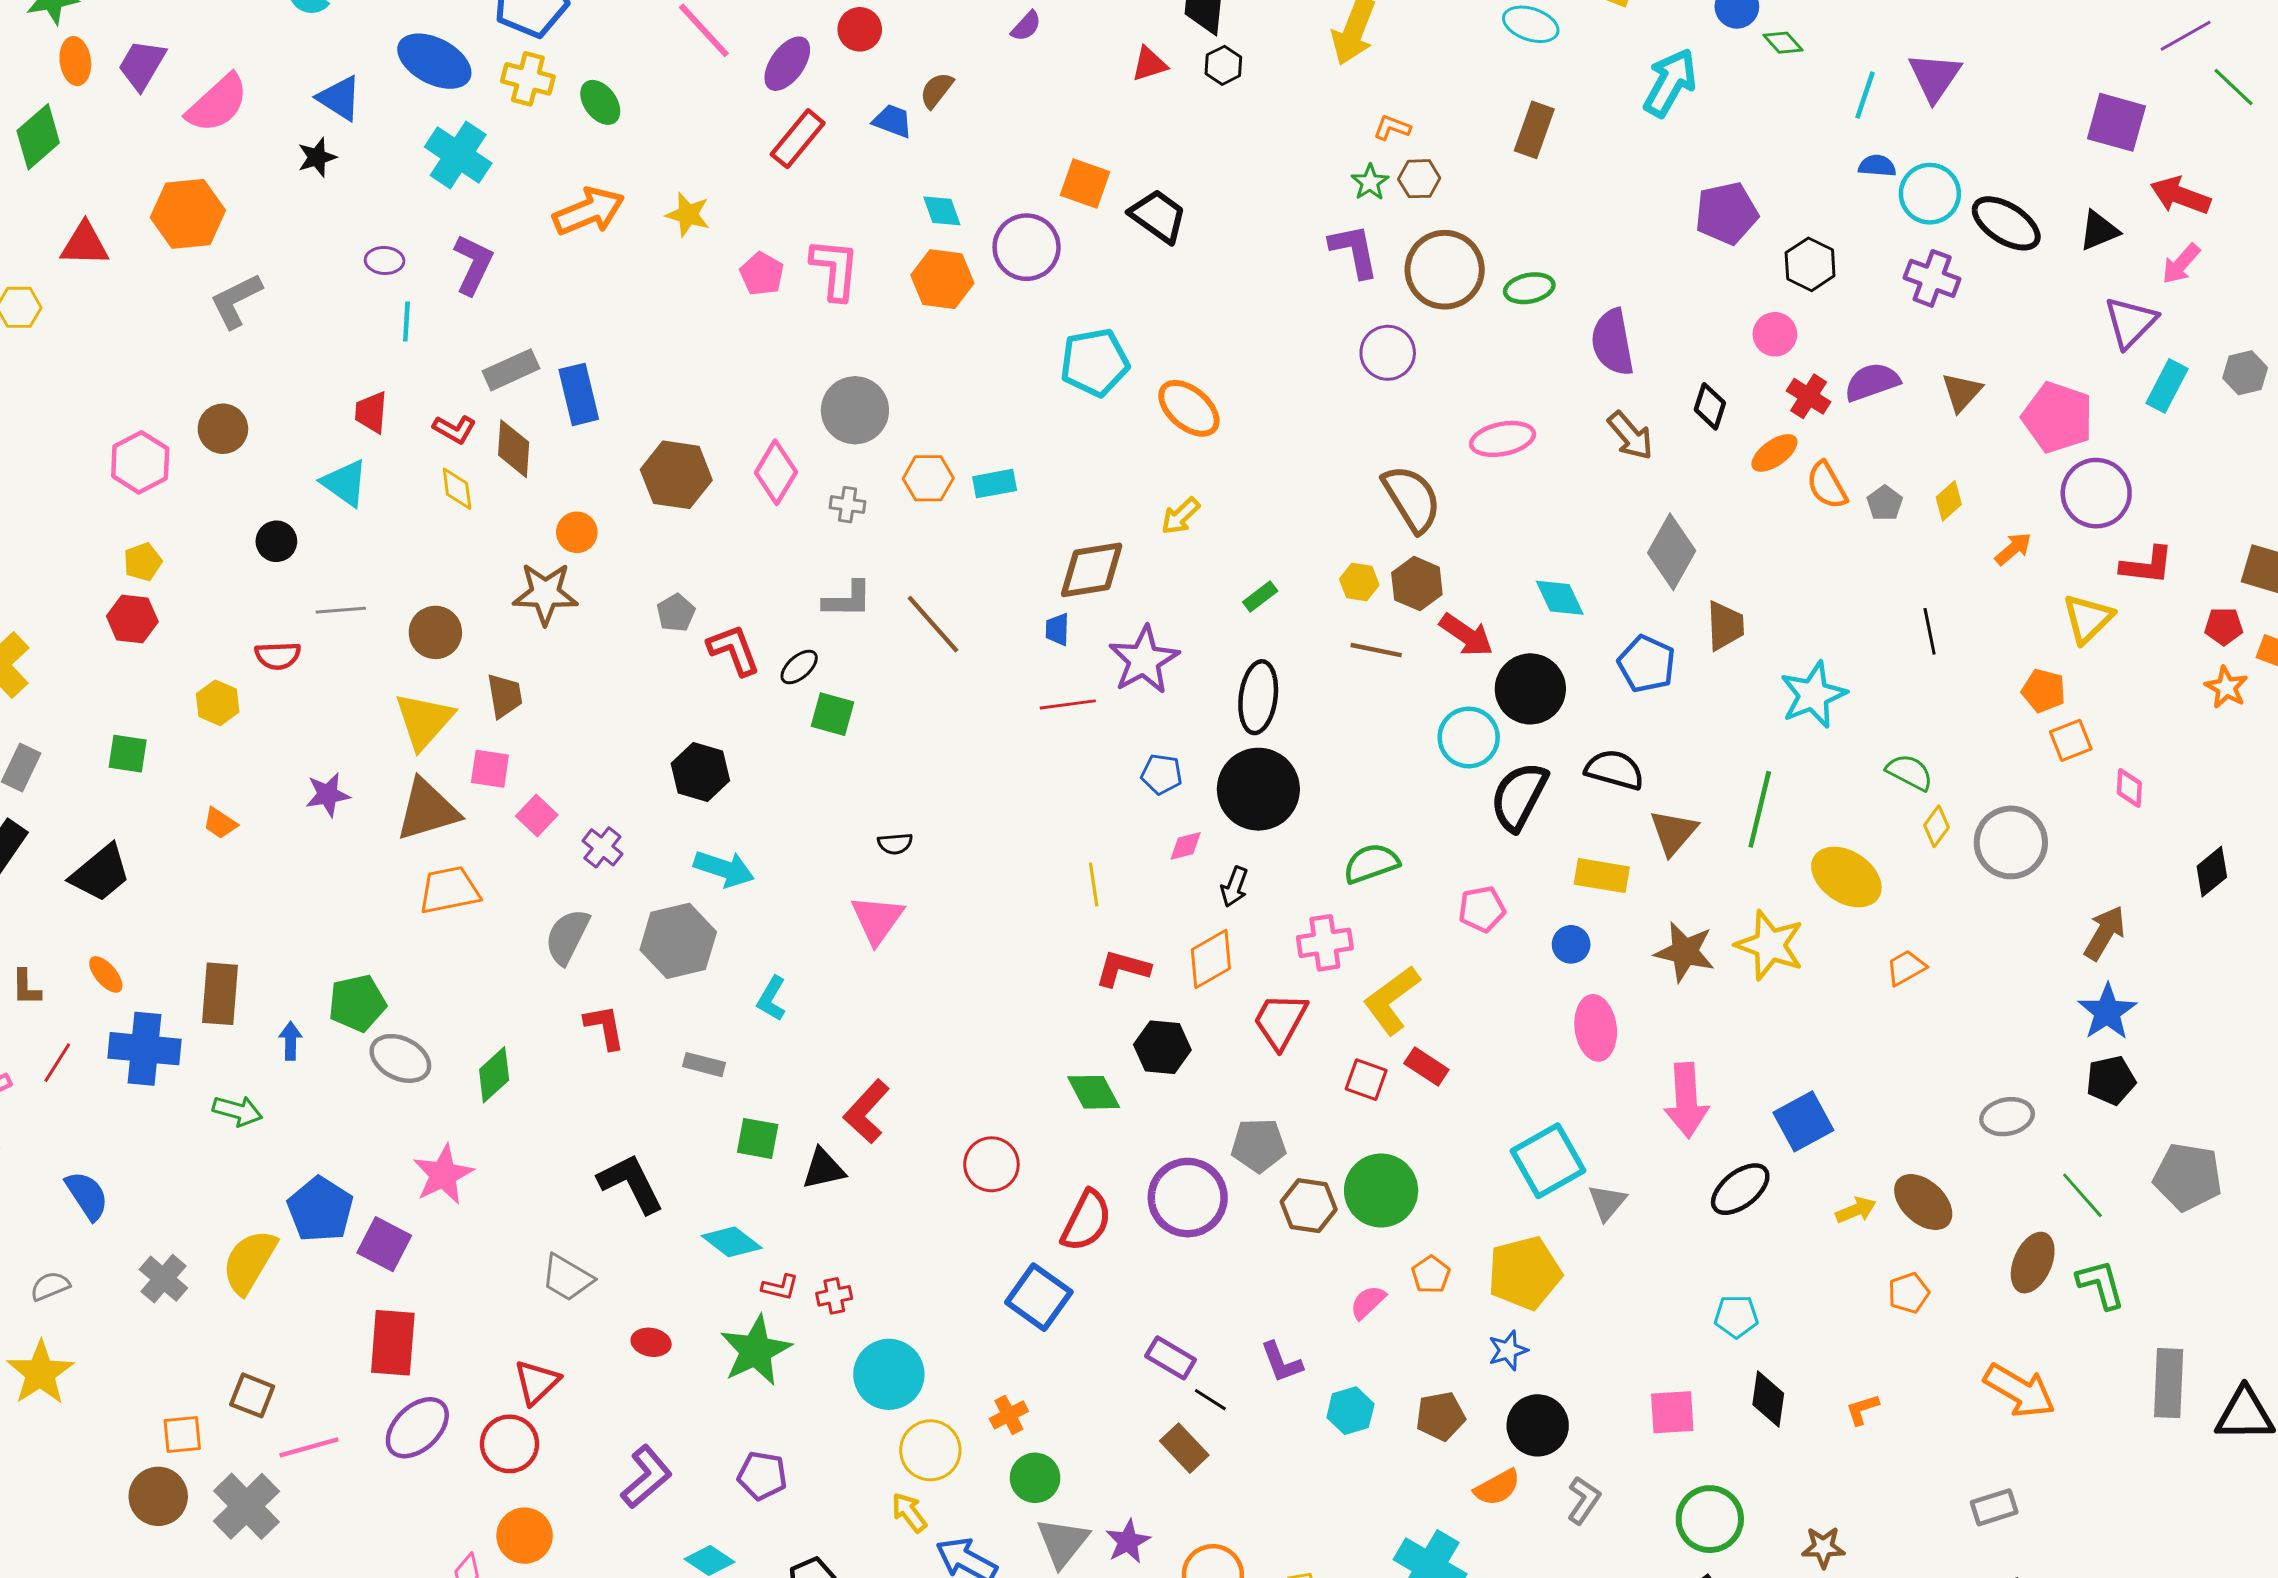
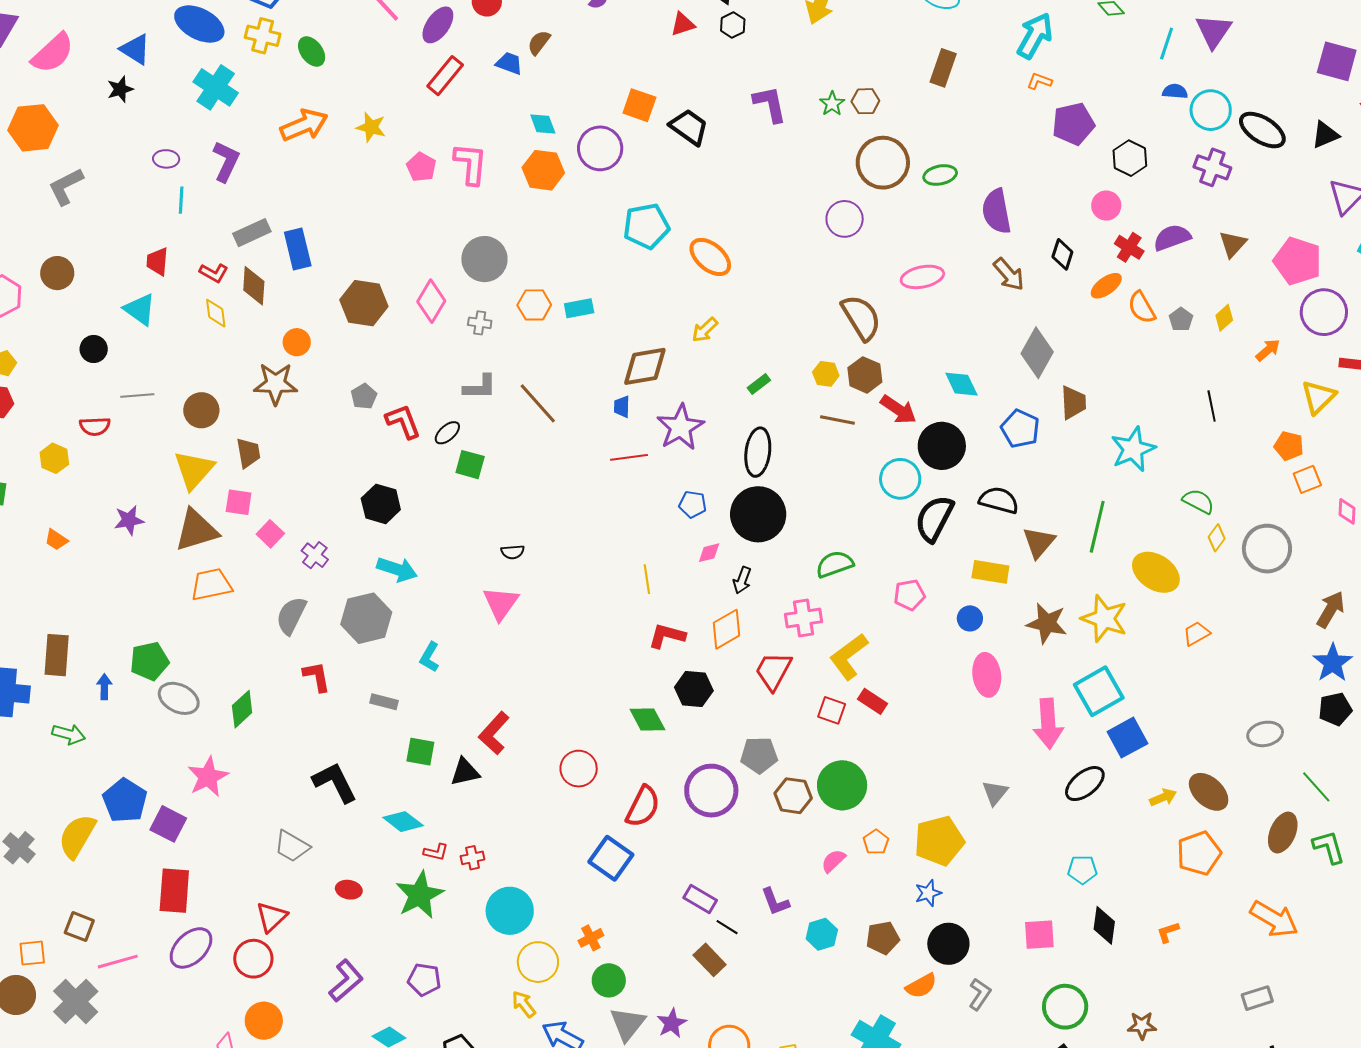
orange L-shape: (1392, 128) -> (1039, 81), moved
purple L-shape: (1354, 251) -> (770, 104), moved
cyan square: (1548, 1161) -> (1099, 691), moved
orange pentagon: (1909, 1293) -> (1199, 853), size x1.6

